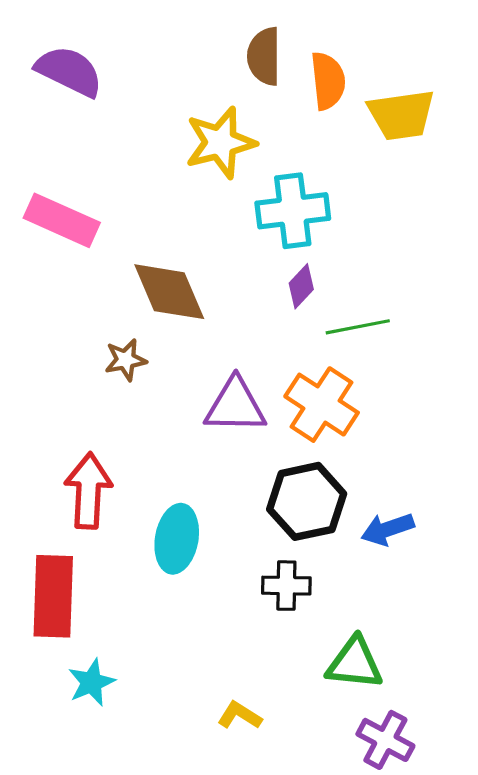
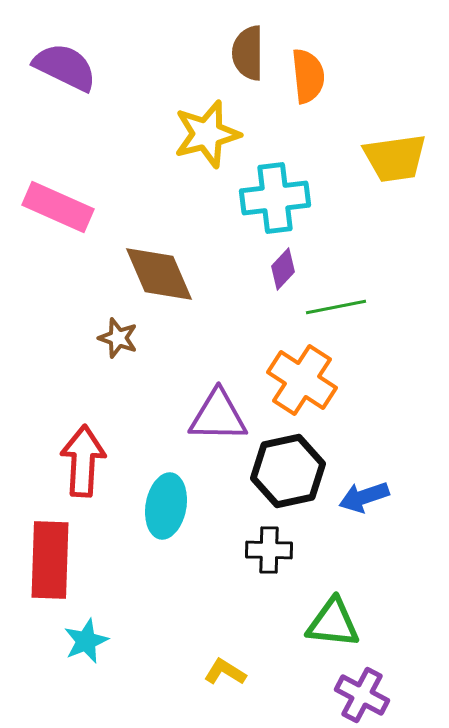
yellow trapezoid: (401, 115) -> (395, 158), moved
brown star: (126, 360) -> (118, 338), turned 30
purple triangle: (235, 406) -> (218, 416), moved

